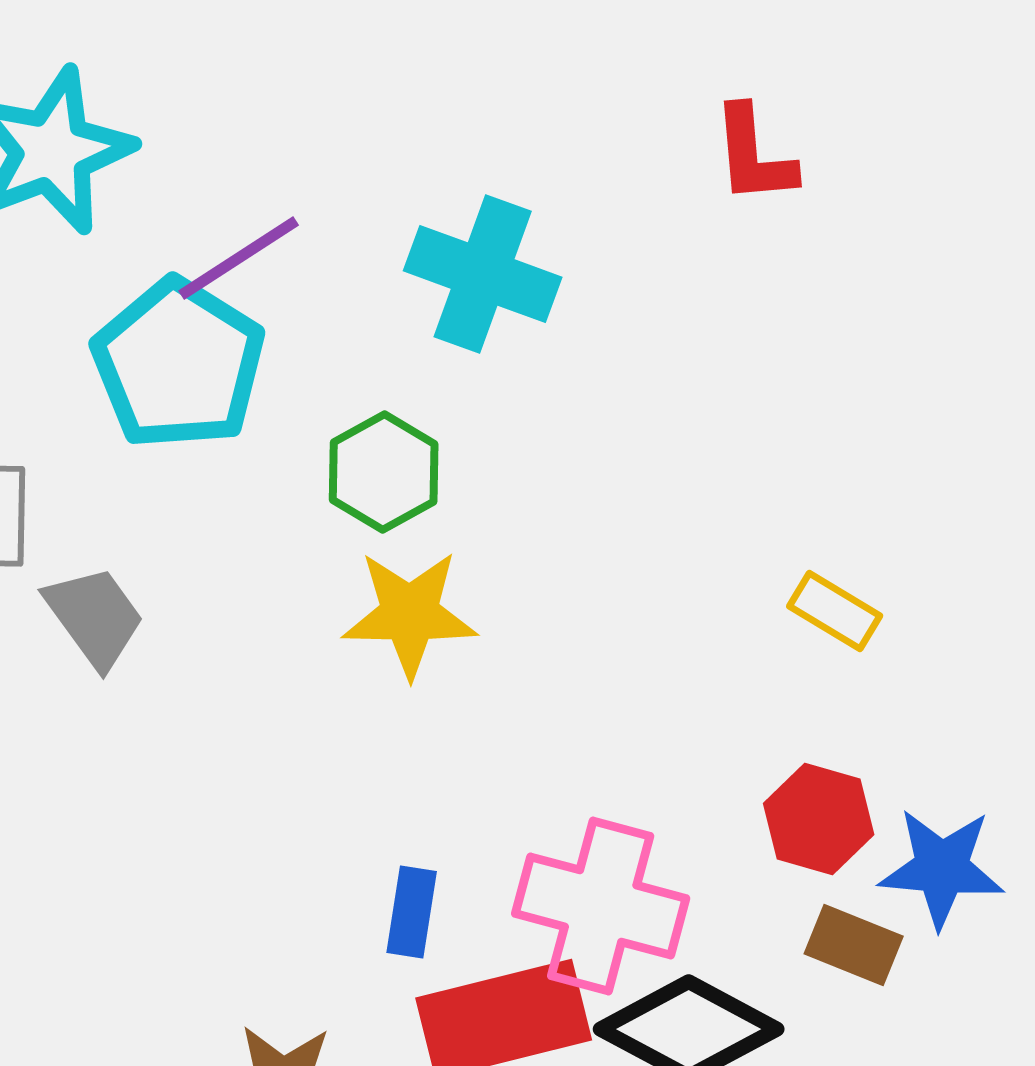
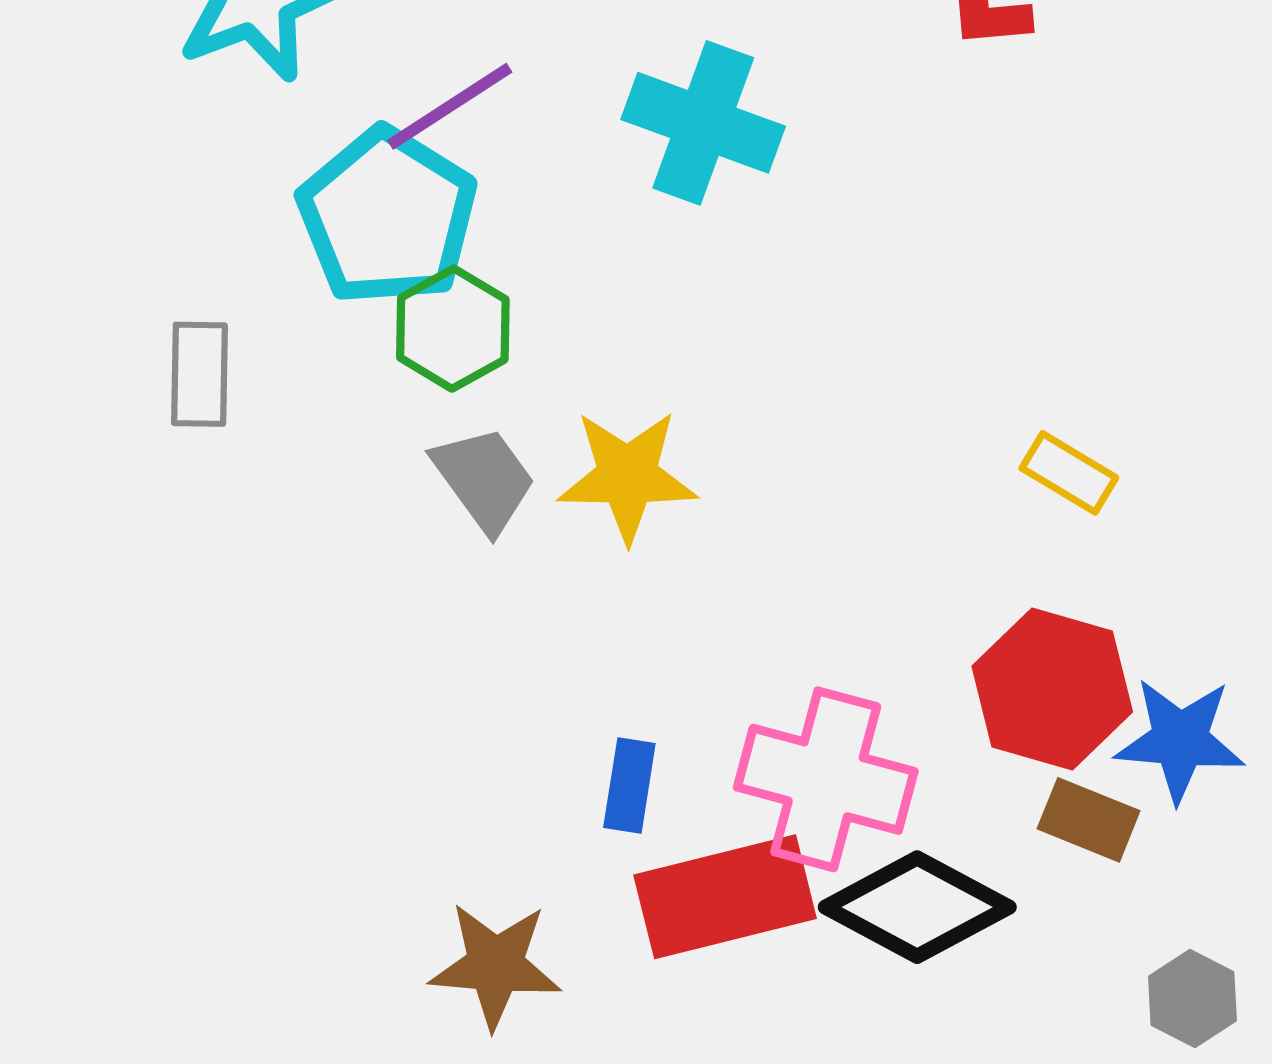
green hexagon: (384, 472) -> (453, 329), moved
gray trapezoid: (95, 617) -> (484, 479), moved
red hexagon: (819, 819) -> (1052, 689), size x1.4

